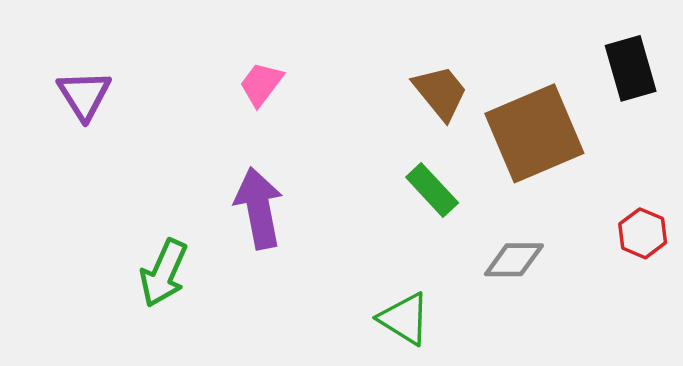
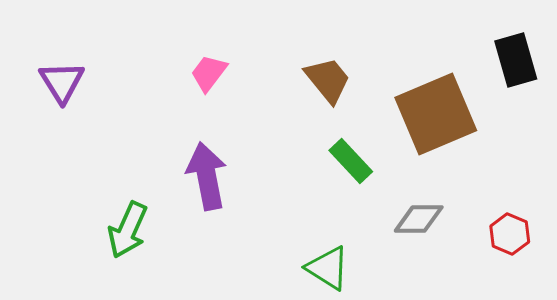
brown trapezoid: (440, 93) -> (328, 80), moved
red hexagon: (643, 233) -> (510, 234), moved

